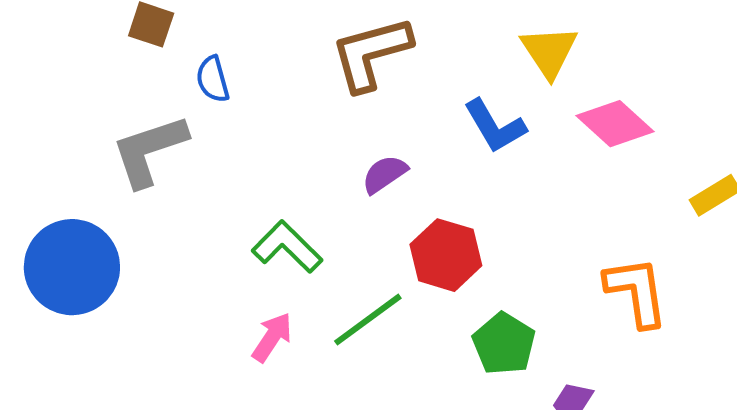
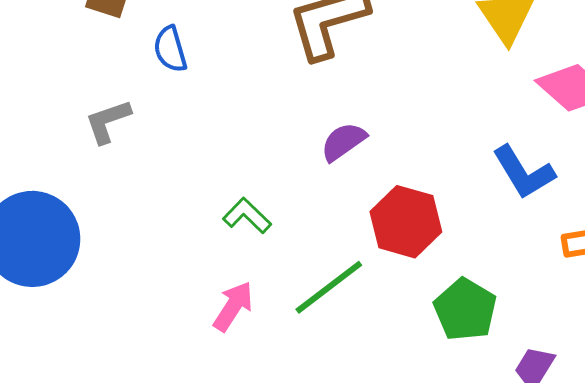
blue L-shape: (495, 126) -> (524, 172), moved
gray L-shape: (149, 150) -> (108, 121), size x0.6
green L-shape: (287, 247) -> (247, 216), size x0.7

